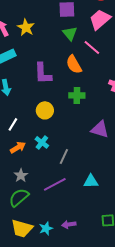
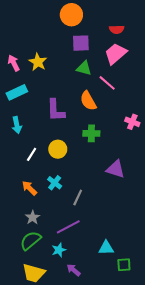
green triangle: (70, 33) -> (84, 68), turned -35
white line: (13, 124) -> (32, 154), moved
orange arrow: (18, 147) -> (29, 188), turned -105
cyan triangle: (91, 181) -> (106, 248), moved
purple arrow: (69, 224) -> (74, 270), moved, turned 48
cyan star: (46, 228) -> (59, 250), moved

